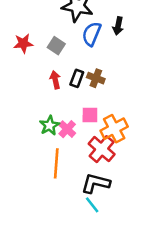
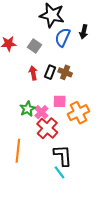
red cross: (102, 149) -> (47, 128), moved
orange line: (56, 163) -> (18, 151), moved
black L-shape: (96, 183) -> (63, 155), turned 70

